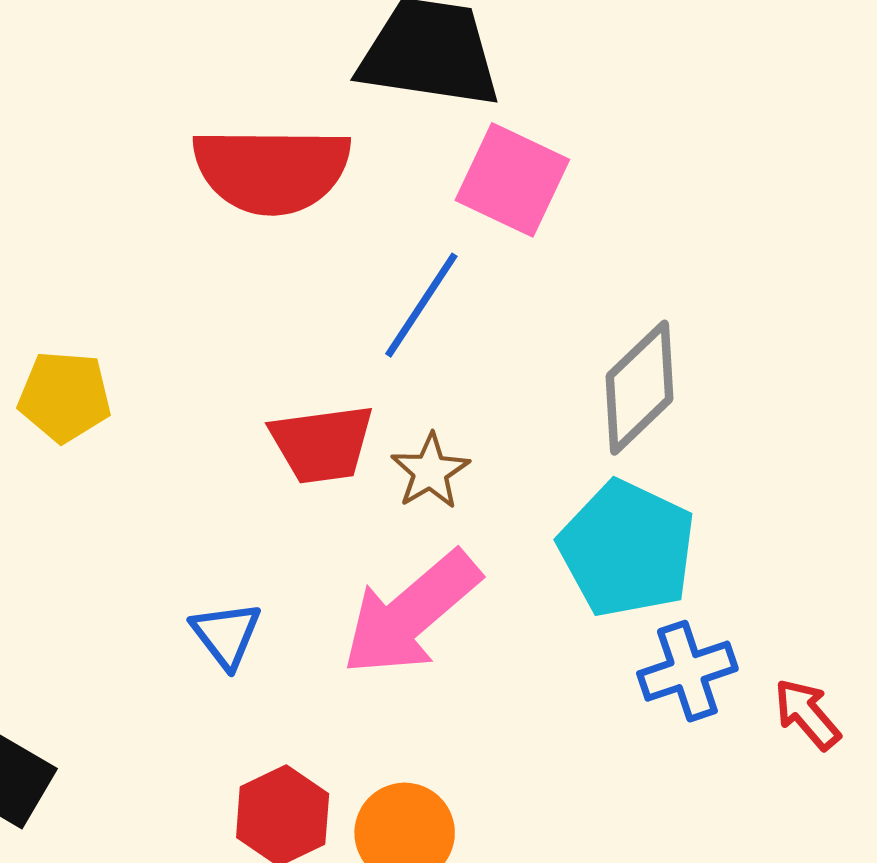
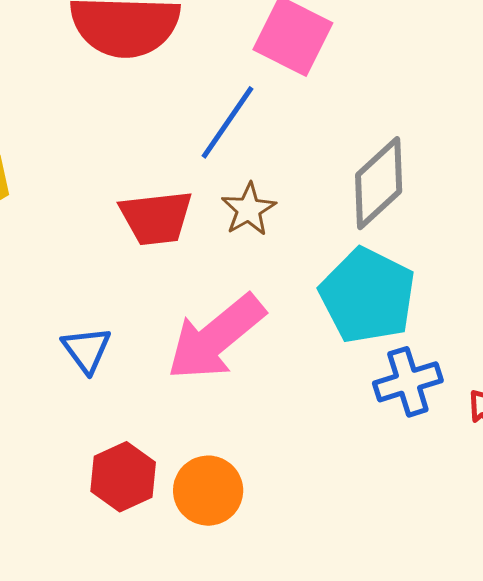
brown star: (430, 471) -> (249, 209), moved

